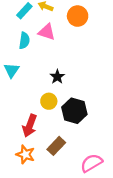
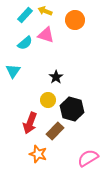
cyan semicircle: (24, 41) -> (25, 43), turned 42
brown rectangle: (56, 146) -> (55, 131), moved
orange star: (25, 154) -> (38, 154), moved

